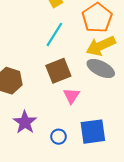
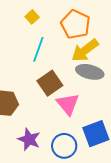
pink triangle: (72, 96) -> (68, 104), size x1.4
blue circle: (59, 137) -> (64, 146), size x1.6

